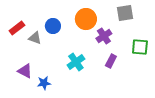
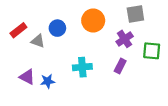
purple cross: (104, 36) -> (125, 39), moved
cyan cross: (76, 62) -> (82, 67), turned 30
blue star: (44, 83) -> (48, 81), moved

